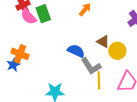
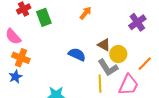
pink semicircle: (28, 17) -> (13, 37), moved
blue star: (13, 65) -> (15, 77), moved
gray L-shape: (91, 66) -> (108, 67), moved

